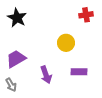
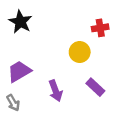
red cross: (86, 15) -> (100, 28), moved
purple rectangle: (79, 72) -> (95, 87), turned 42

